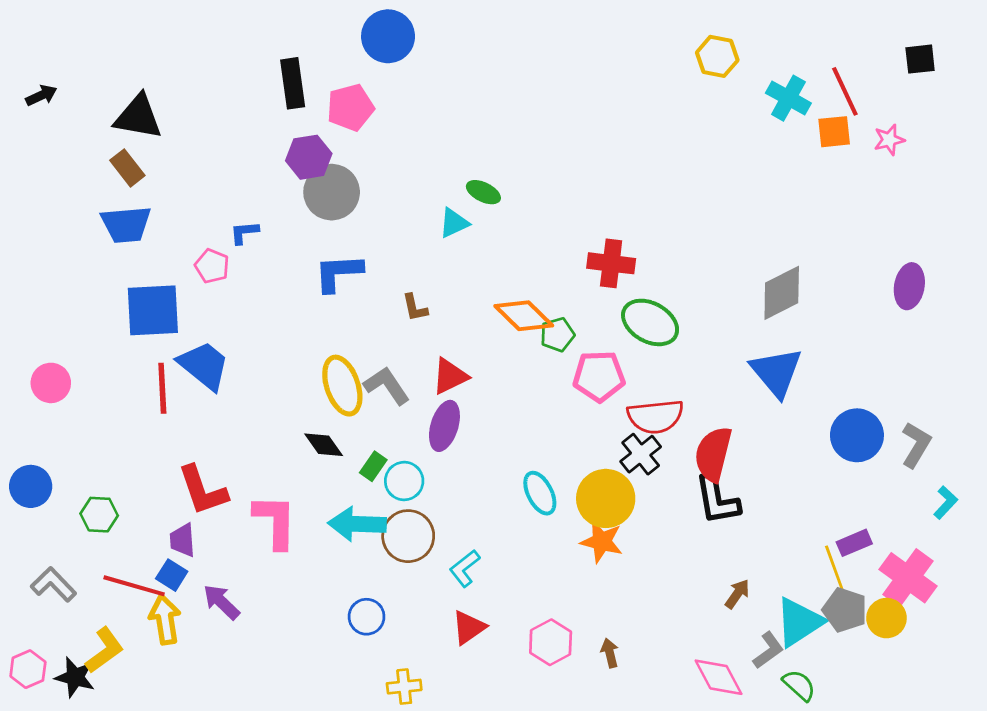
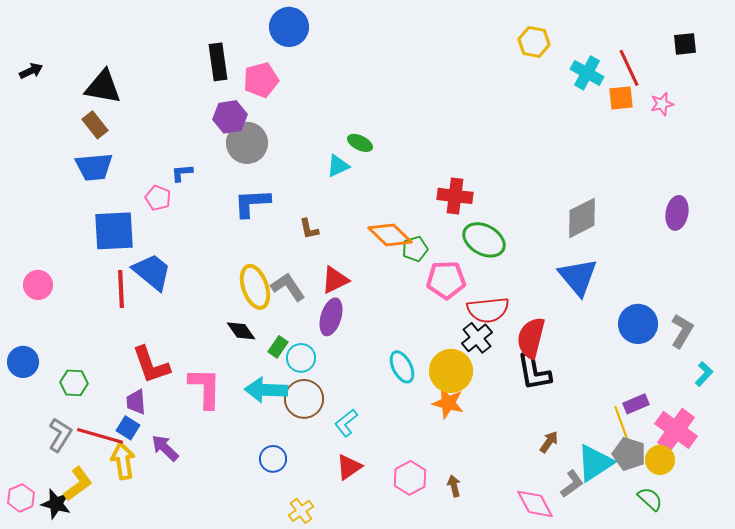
gray L-shape: (53, 584) -> (60, 435), moved, turned 76
green semicircle: (799, 685) -> (650, 499), moved
yellow cross: (404, 687) -> (301, 511), turned -30

